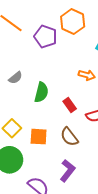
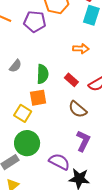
orange square: (39, 137) -> (38, 98), moved

